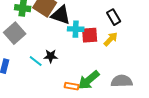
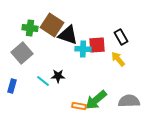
red square: (90, 35) -> (97, 45), moved
yellow arrow: (111, 39) -> (118, 59), turned -84

